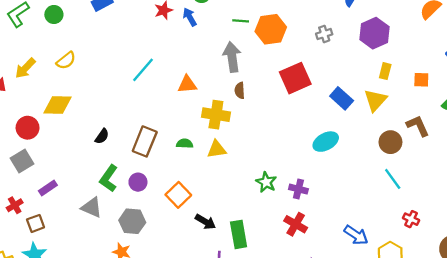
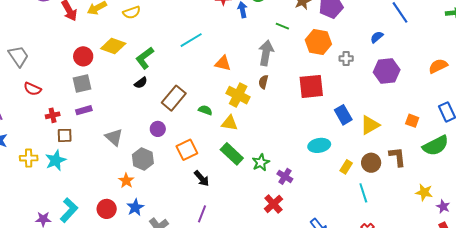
orange hexagon: (271, 29) -> (318, 42), moved
yellow rectangle: (385, 71) -> (346, 167), moved
gray square: (22, 161) -> (82, 84), moved
green L-shape: (109, 178) -> (145, 58), moved
green rectangle: (239, 234) -> (232, 154), moved, turned -55

